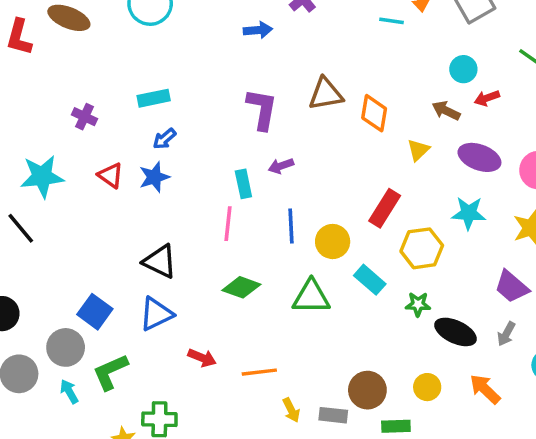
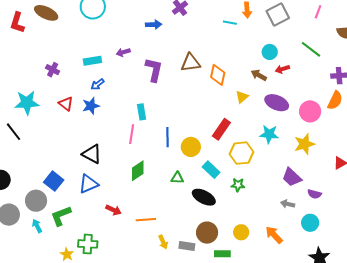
purple arrow: (281, 166) -> (123, 52), moved
green diamond: (241, 287) -> (138, 171), turned -55
green triangle: (311, 297) -> (177, 178), size x0.6
black ellipse: (456, 332) -> (204, 197), moved
gray arrow: (506, 334) -> (288, 204), turned 72

